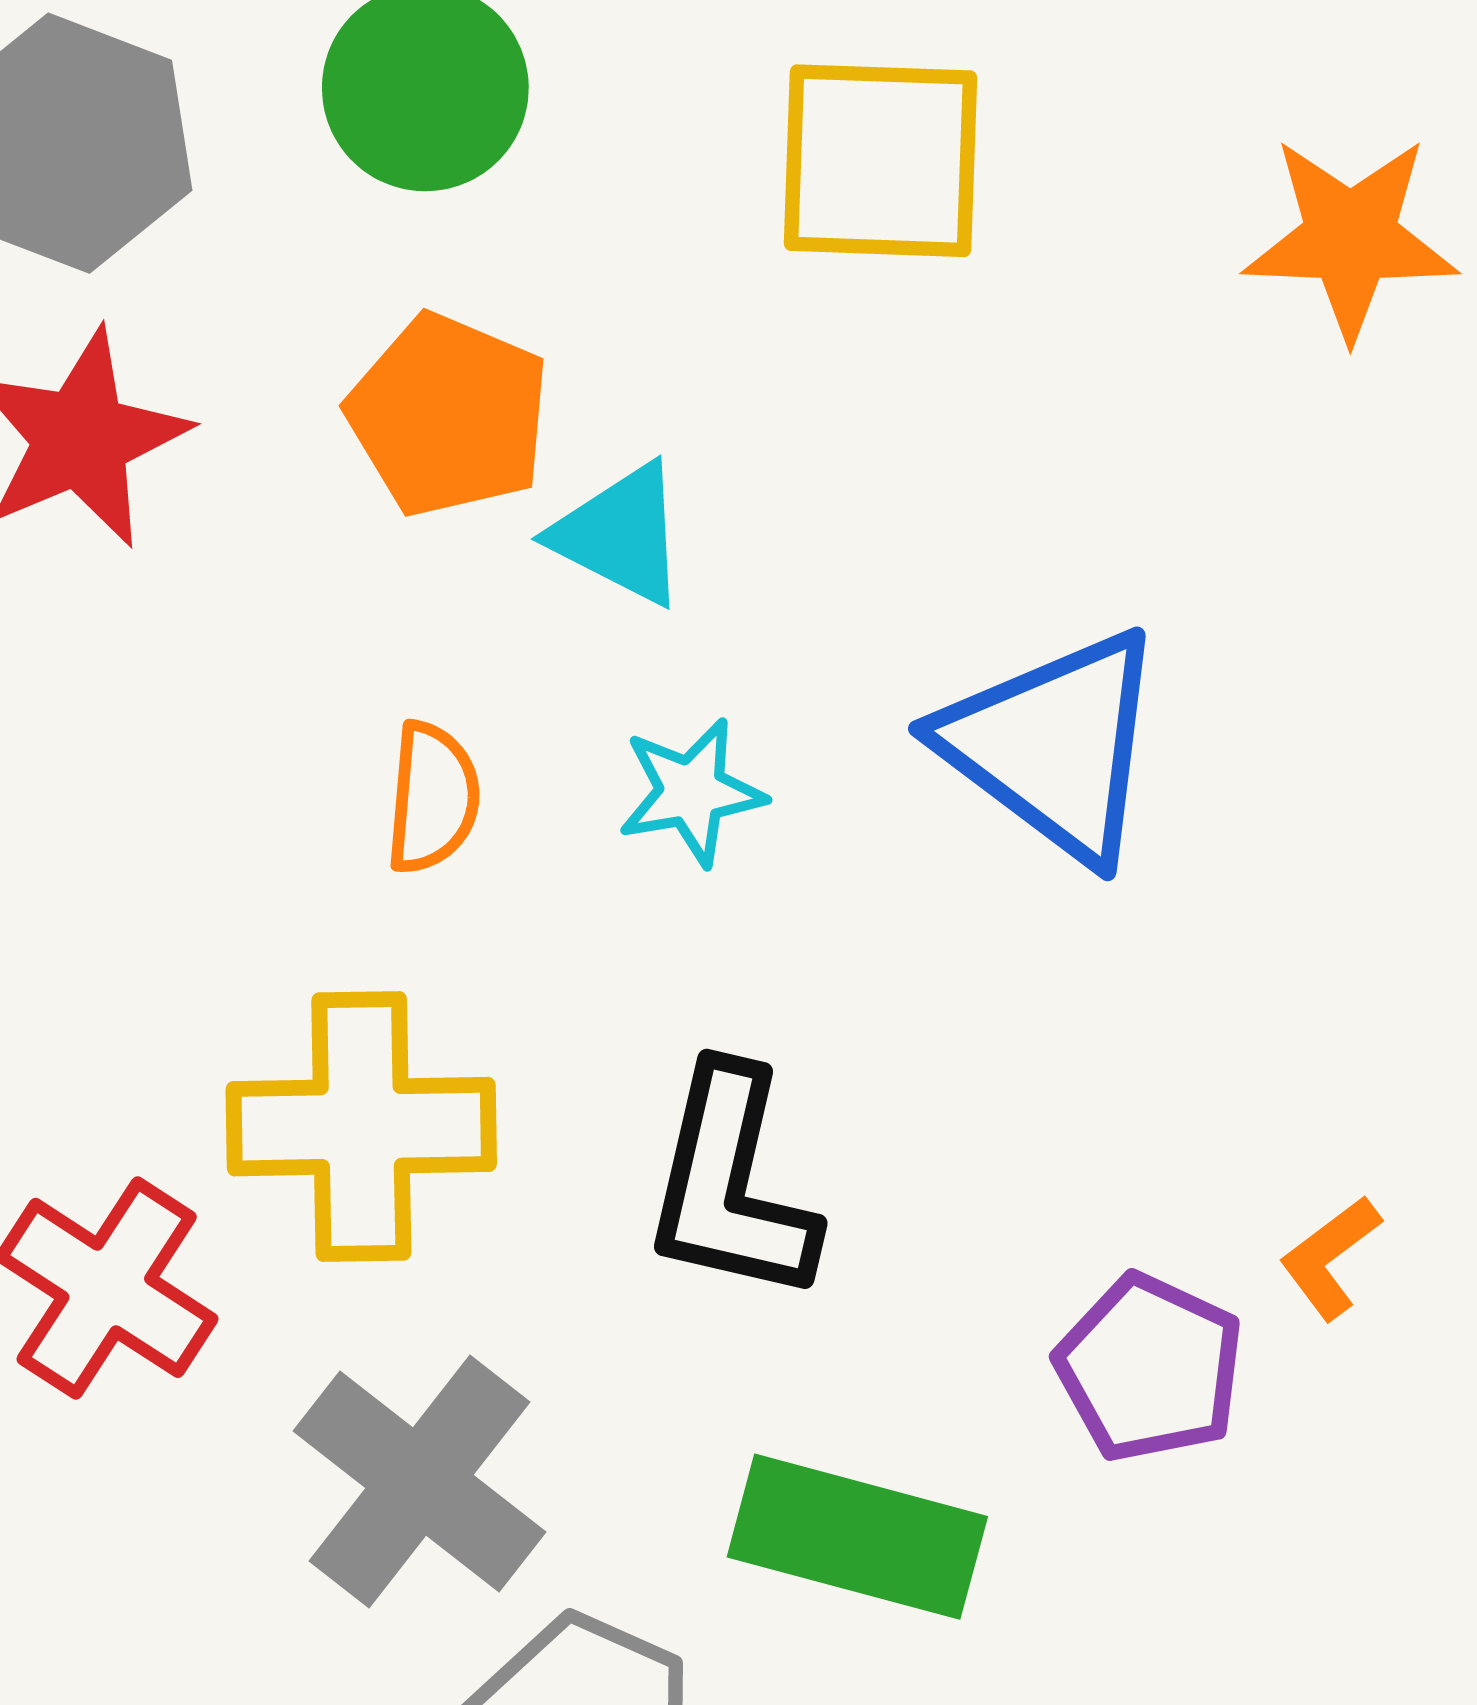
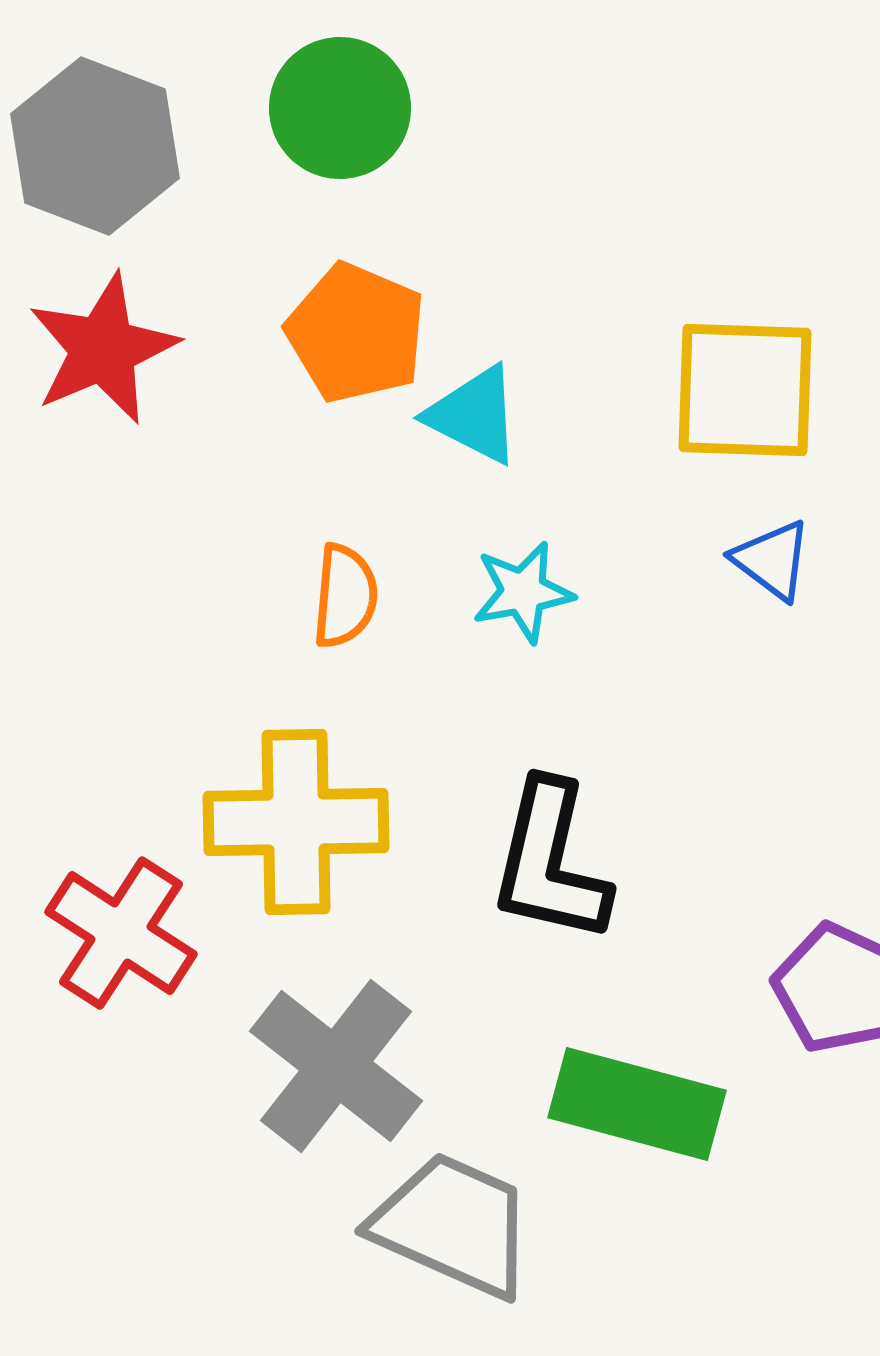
yellow square: (881, 161) -> (745, 390), moved
blue triangle: (1054, 745) -> (772, 560), size x0.5

